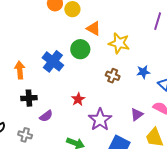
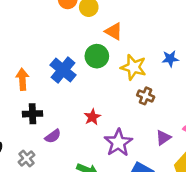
yellow star: (119, 43) -> (133, 67), moved
blue star: (143, 72) -> (170, 59), moved
brown cross: (113, 76) -> (146, 96), moved
gray cross: (25, 135) -> (26, 158), turned 32

